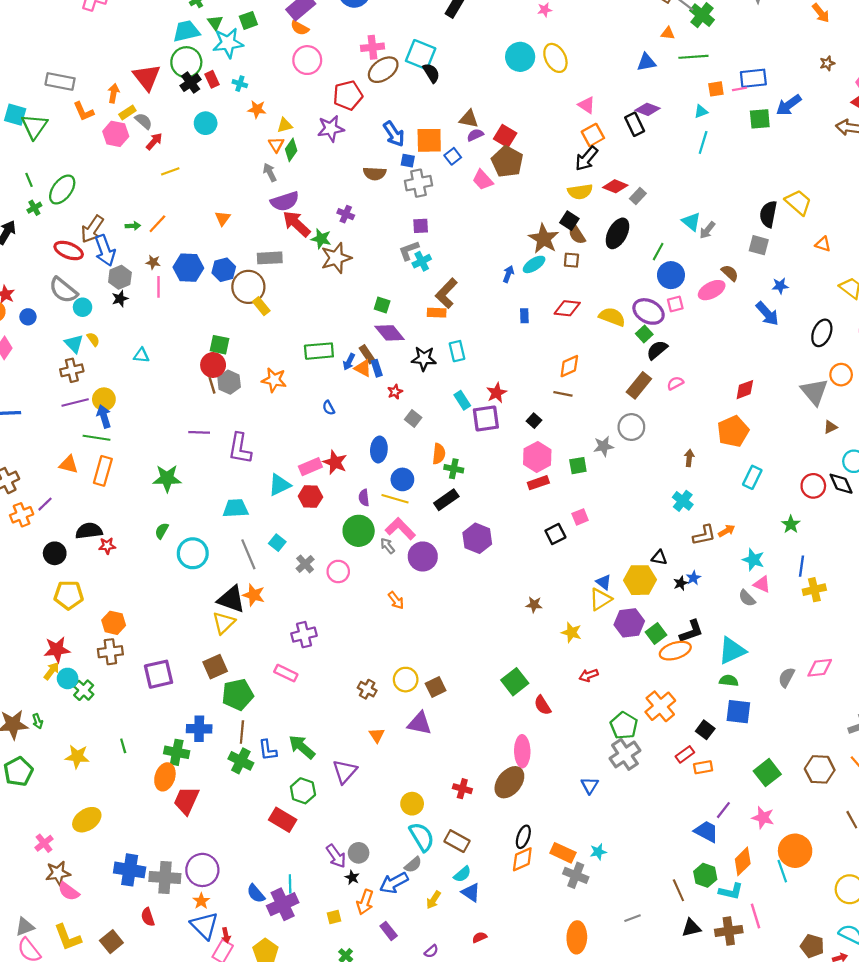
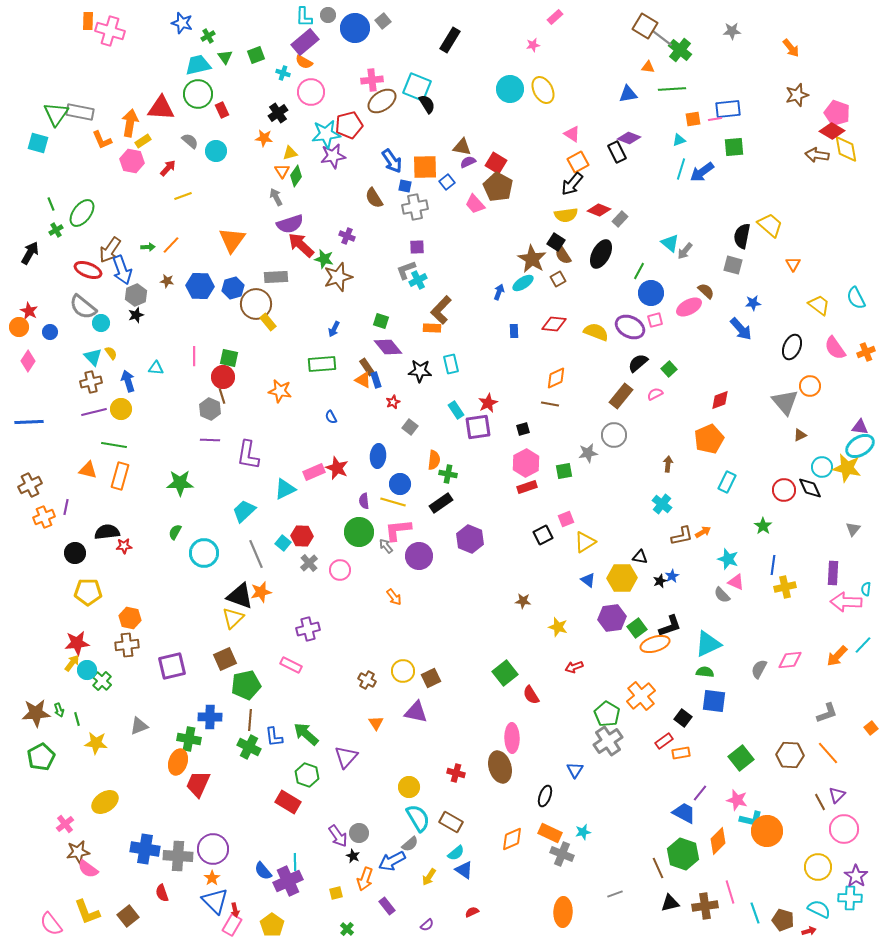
cyan star: (228, 43) -> (326, 134), moved
brown star: (827, 63) -> (797, 95), size x1.6
red triangle: (147, 77) -> (161, 108), turned -48
black cross: (191, 83) -> (278, 113), moved
cyan cross: (240, 84) -> (283, 73), moved
orange arrow: (114, 93) -> (130, 123), size x1.5
blue arrow: (789, 105) -> (702, 172), moved
gray semicircle: (144, 121) -> (190, 141), moved
green triangle: (34, 126) -> (56, 114), moved
brown semicircle: (375, 173) -> (374, 198), turned 55
orange triangle: (223, 218) -> (232, 240), size x1.8
orange triangle: (823, 244) -> (793, 264), turned 42
brown square: (571, 260) -> (558, 279), turned -35
pink line: (158, 287) -> (194, 356), moved
green square: (644, 334) -> (669, 369), moved
blue arrow: (349, 362) -> (334, 329), moved
gray hexagon: (229, 382) -> (210, 409), moved
blue arrow: (104, 416) -> (128, 381), moved
black square: (534, 421) -> (523, 429), turned 32
red hexagon: (310, 497) -> (302, 536), moved
purple line: (45, 504) -> (66, 507), turned -35
cyan trapezoid: (236, 508) -> (244, 511), turned -40
pink L-shape: (400, 529) -> (398, 530), turned -52
orange star: (254, 595) -> (261, 592), turned -30
yellow triangle: (600, 599) -> (585, 542), moved
green line: (123, 746) -> (77, 719), moved
brown ellipse: (509, 782) -> (500, 767), turned -56
black ellipse: (523, 837) -> (545, 796), moved
cyan line: (782, 871) -> (755, 913), moved
green hexagon: (705, 875) -> (683, 854), size x1.4
cyan L-shape: (731, 891) -> (751, 819), moved
gray triangle: (25, 927) -> (139, 726), moved

